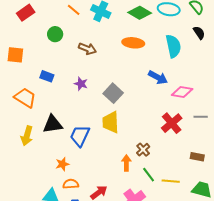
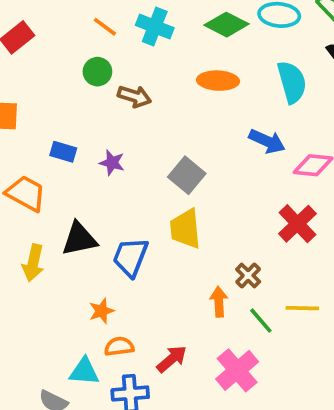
green circle: (55, 34) -> (97, 72), moved
purple star: (81, 84) -> (112, 163), moved
yellow line: (171, 181) -> (302, 308), moved

